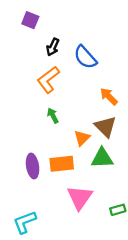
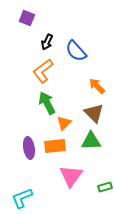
green arrow: (53, 116) -> (47, 103), size x1.6
orange triangle: (82, 138) -> (64, 123), moved

